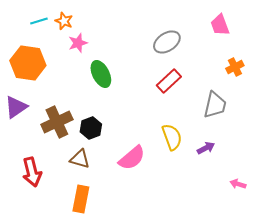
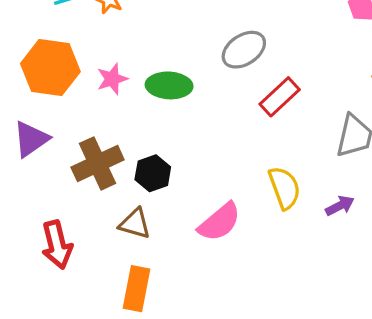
gray ellipse: (167, 42) -> (244, 50), moved
pink star: (78, 43) -> (112, 79), moved
green ellipse: (101, 74) -> (169, 85), turned -60

